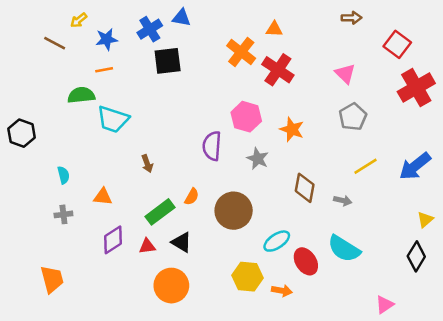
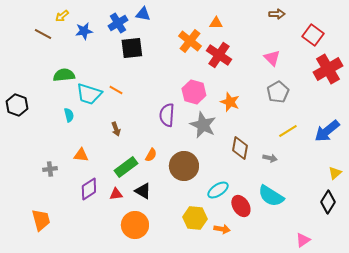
orange line: (104, 70) -> (116, 90), moved, turned 40
gray star: (258, 159) -> (203, 125), size x1.5
cyan semicircle: (63, 175) -> (69, 115), moved

